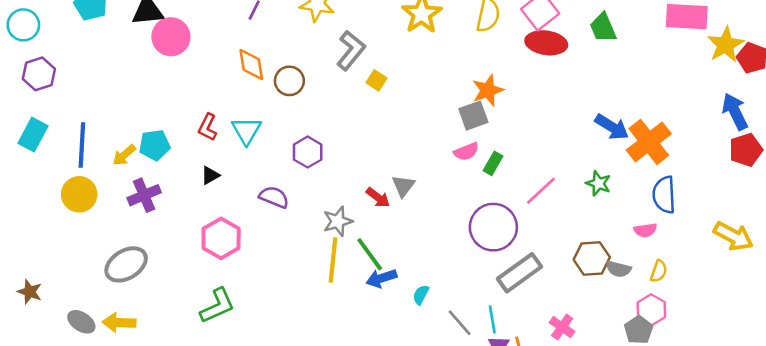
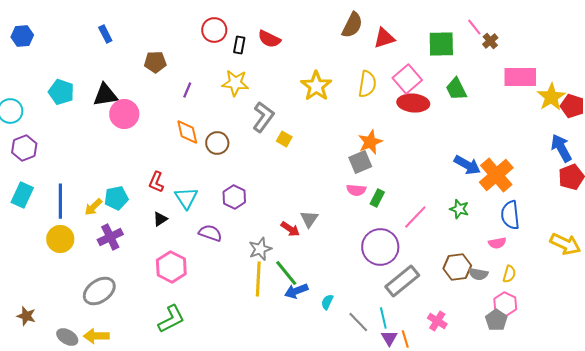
cyan triangle: (246, 131) -> (186, 198), moved
pink semicircle: (466, 152) -> (356, 190), turned 30

